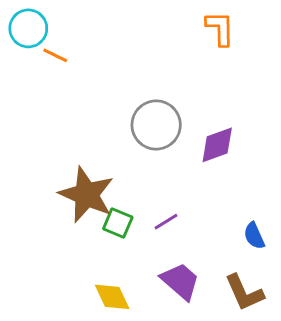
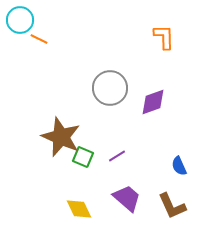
orange L-shape: (220, 28) -> (164, 37), moved

